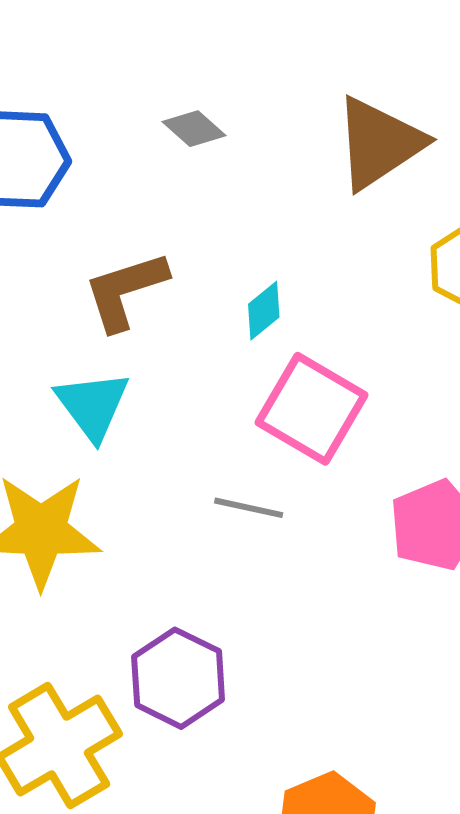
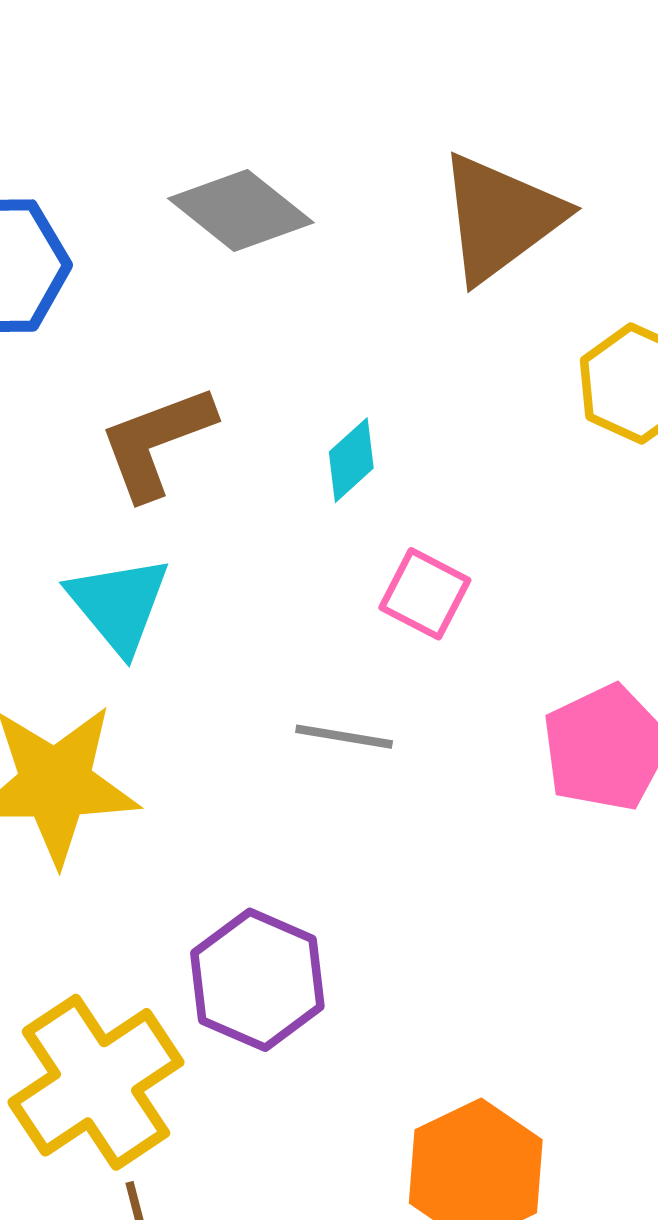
gray diamond: (194, 129) -> (241, 210), size x1.6
pink square: (312, 409) -> (425, 594), size x0.6

